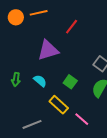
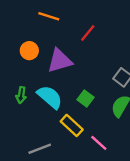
orange line: (39, 13) -> (49, 16), turned 30
orange circle: (16, 17) -> (29, 51), moved
cyan semicircle: (40, 81) -> (50, 97), size x1.6

